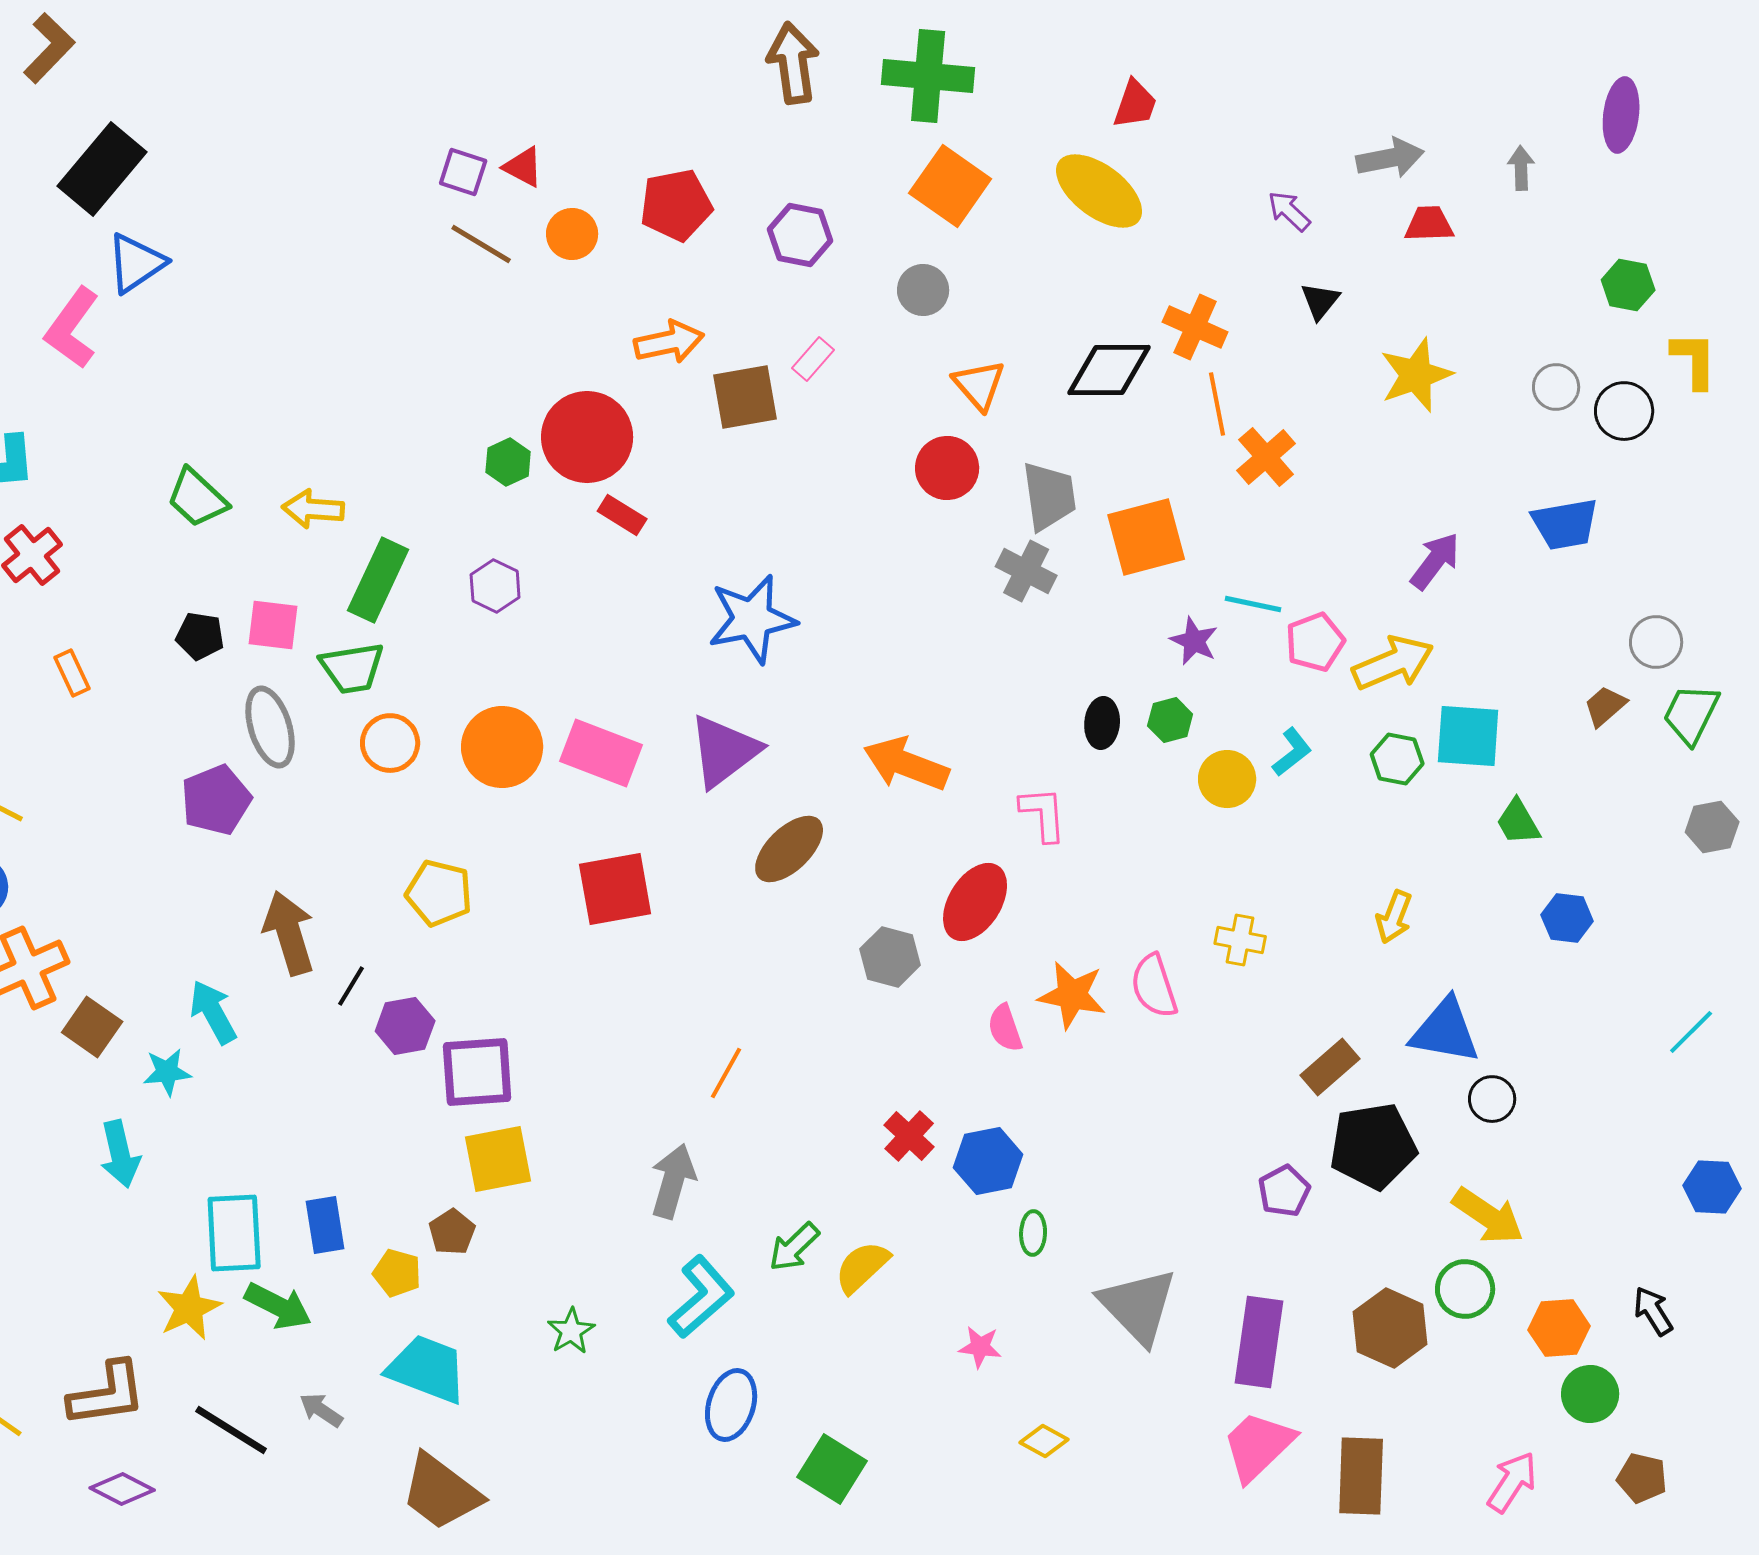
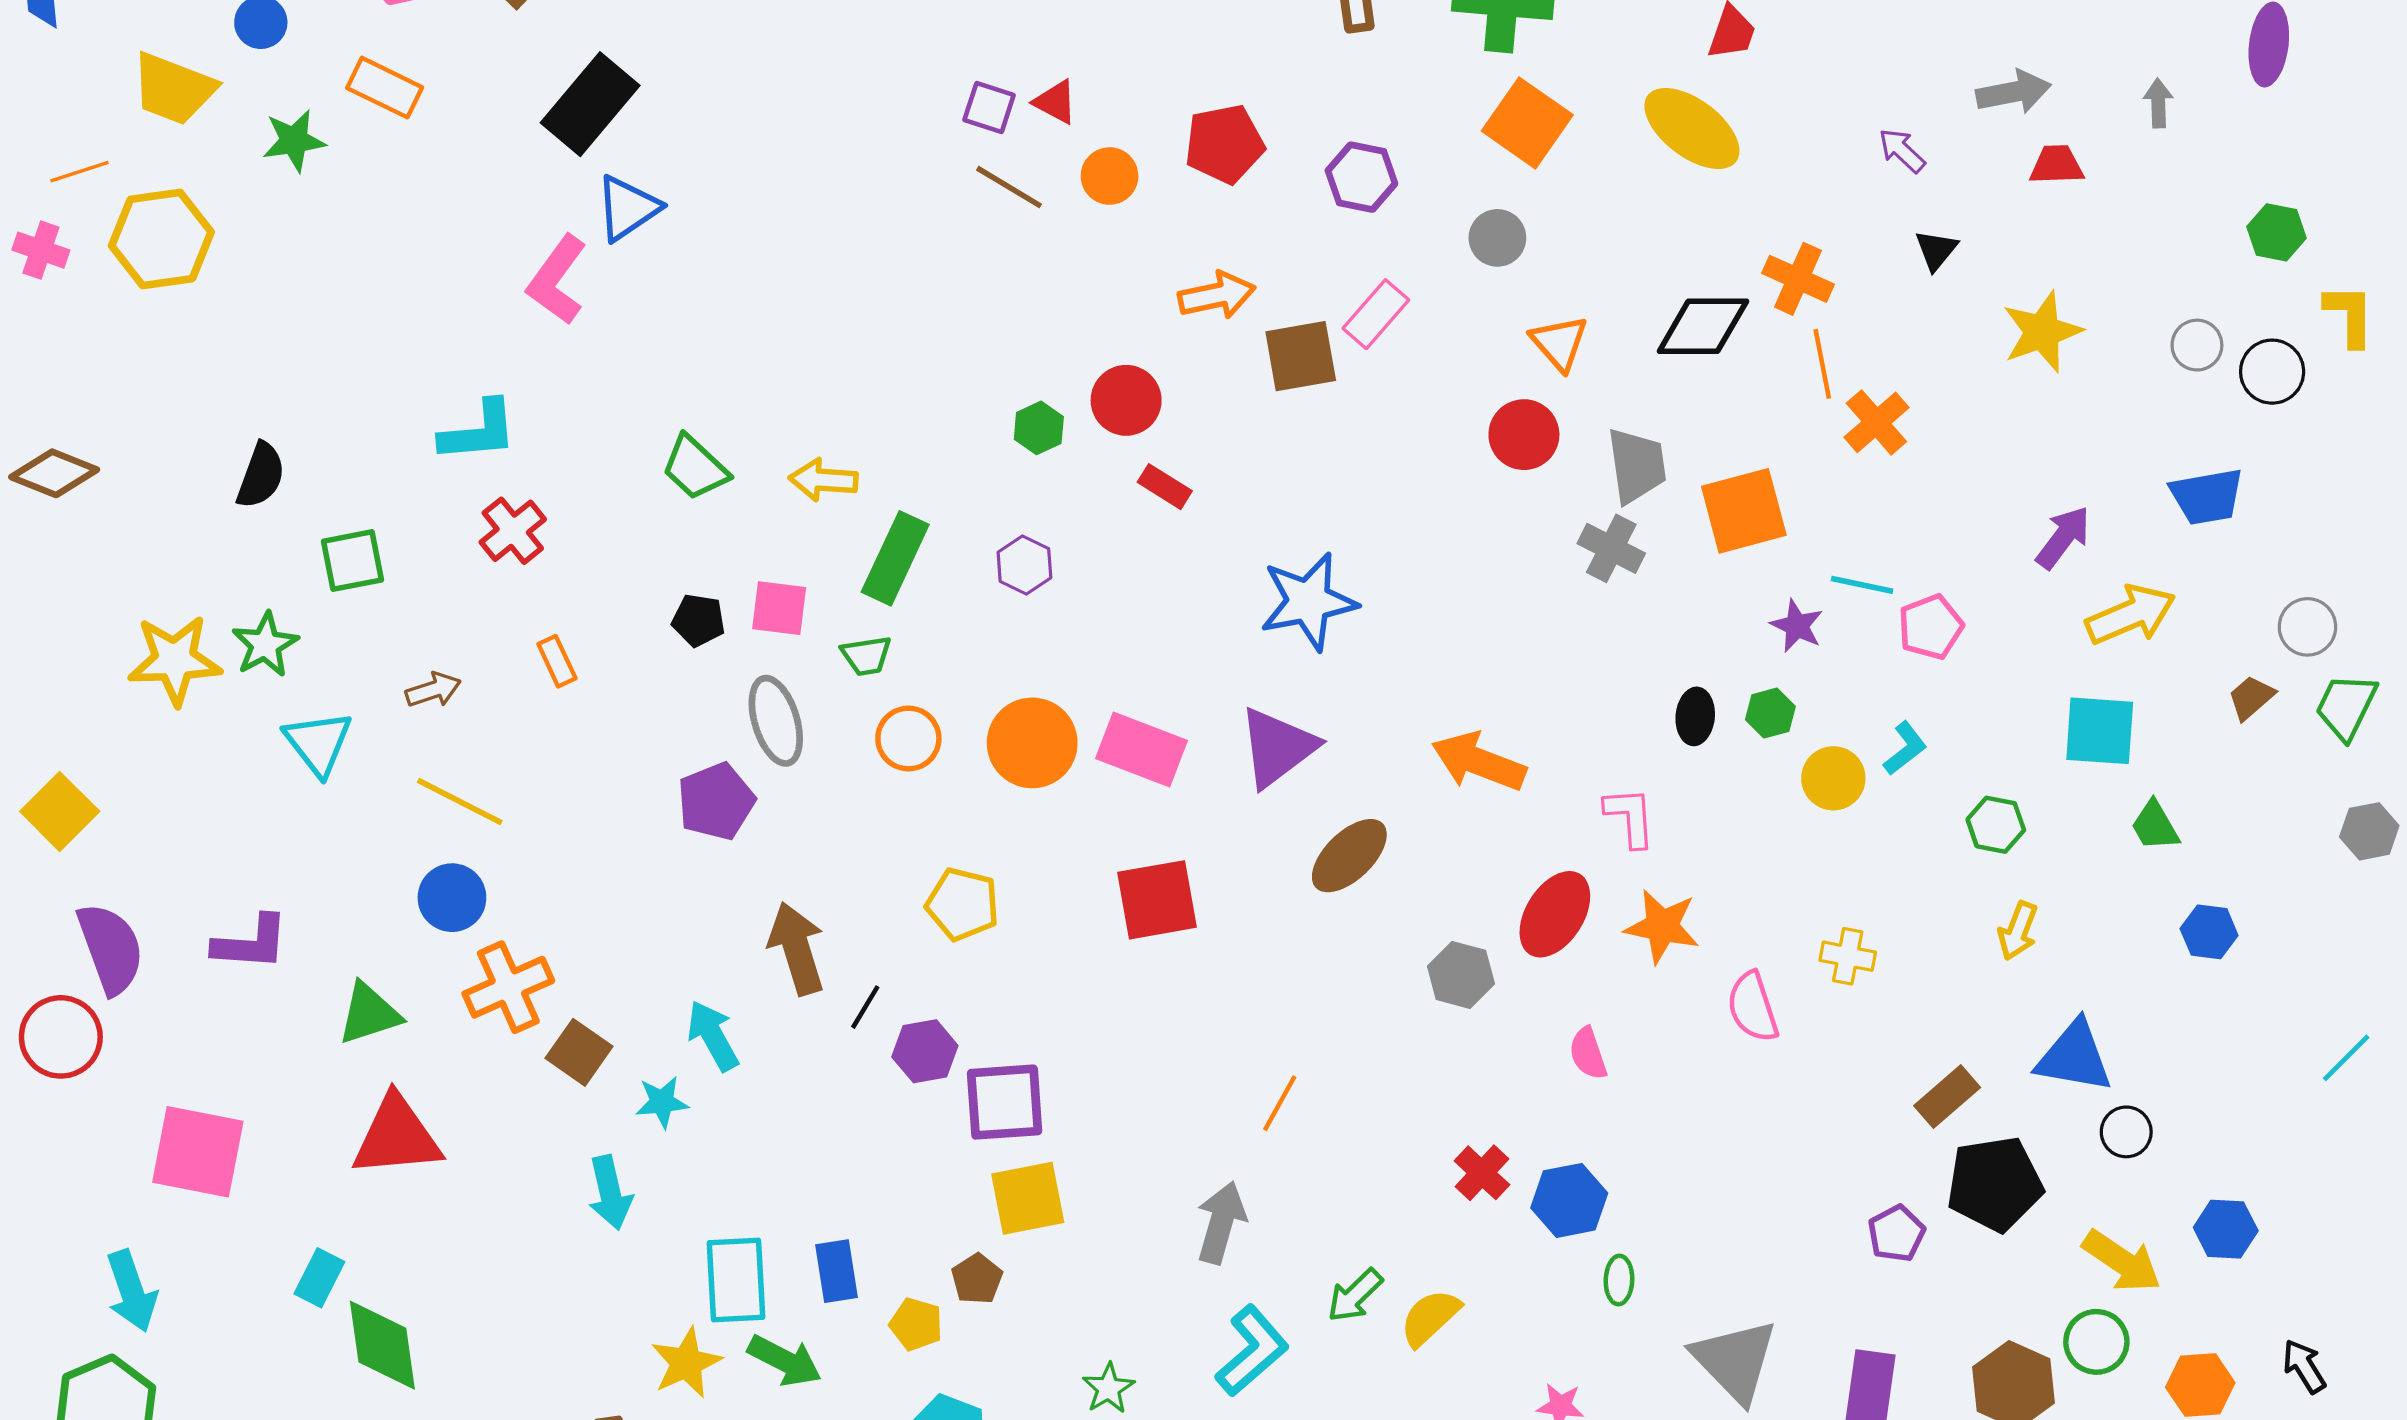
pink rectangle: (813, 359) -> (1376, 314), size x1.4
red circle: (587, 437) -> (1126, 400), size x0.7
yellow arrow: (1393, 663) -> (2131, 615), moved
green trapezoid: (352, 668) -> (866, 656), size x0.7
green hexagon: (1397, 759) -> (1996, 825), moved
orange star: (1072, 995) -> (1662, 926), moved
blue hexagon: (1712, 1187) -> (2226, 1229), moved

